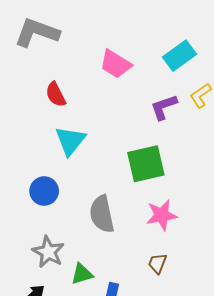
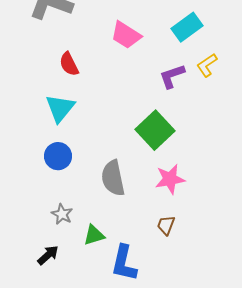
cyan triangle: (70, 141) -> (60, 108), moved
green square: (146, 164) -> (155, 130), turned -30
gray star: (48, 252) -> (62, 214), size x0.7

